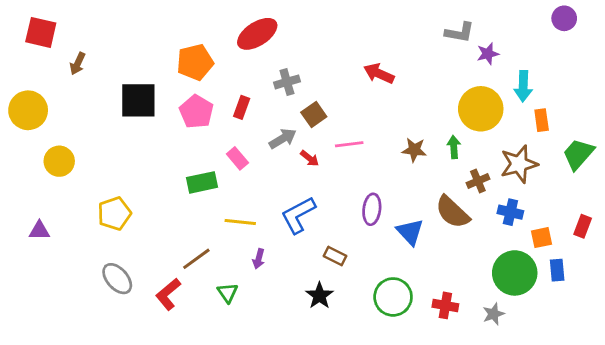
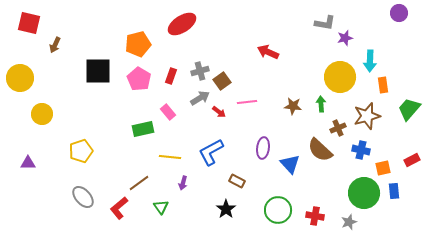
gray cross: (287, 82) -> (200, 71), moved
red rectangle: (583, 226) -> (412, 160), turned 42

